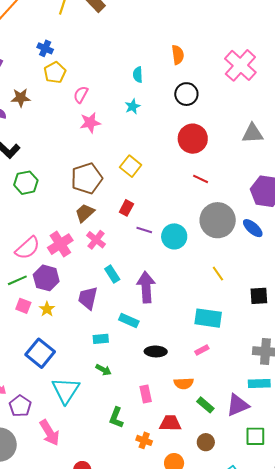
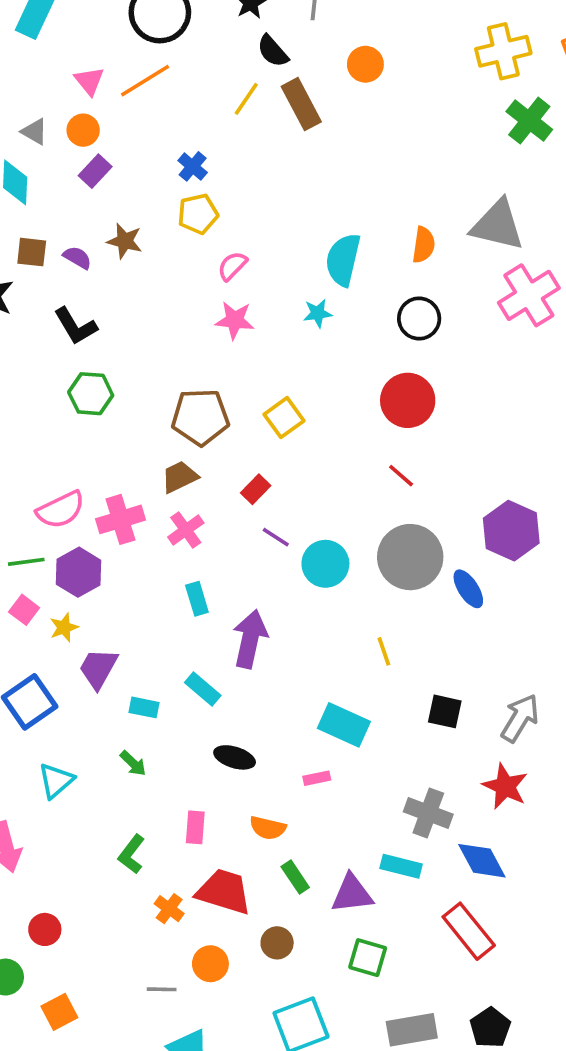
cyan semicircle: (138, 75) -> (343, 260), size x1.8
gray triangle: (253, 133) -> (497, 225), moved, size x1.4
purple trapezoid: (88, 298) -> (98, 668), moved
cyan triangle: (66, 390) -> (56, 781), size x0.7
red trapezoid: (170, 423) -> (224, 892), size x1.4

